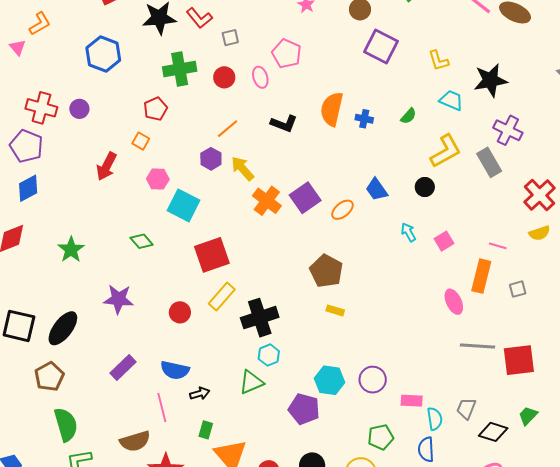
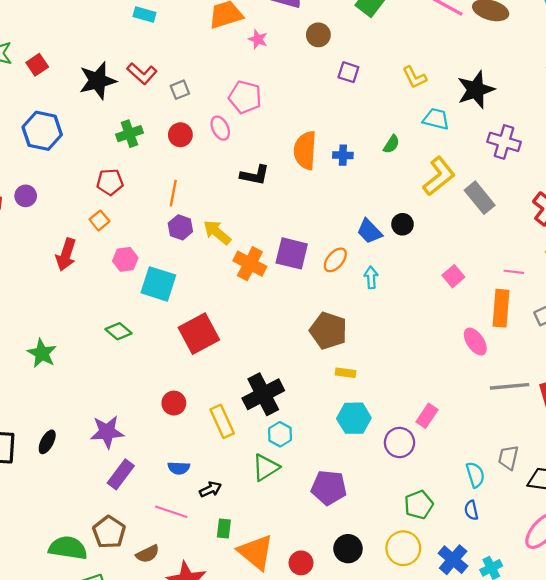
purple square: (381, 47) -> (348, 72), size x0.6
green cross: (180, 69) -> (129, 134), size x0.7
red pentagon: (156, 109) -> (110, 182), turned 30
orange line: (228, 129) -> (173, 193), moved, turned -30
orange square: (141, 141) -> (99, 220), turned 30
gray rectangle: (489, 162) -> (480, 198), moved
black circle: (425, 187) -> (402, 224), moved
purple square: (305, 198) -> (292, 253), turned -32
cyan arrow: (408, 232) -> (371, 277), moved, turned 36
yellow rectangle: (222, 297) -> (222, 421), moved, turned -56
purple star: (119, 299) -> (107, 432), moved
black ellipse: (63, 328) -> (47, 442), size x0.6
blue semicircle: (175, 370) -> (179, 468), size x0.7
brown pentagon: (49, 377) -> (109, 532), moved
cyan hexagon: (330, 380) -> (354, 418), moved
pink rectangle: (412, 401) -> (427, 416), moved, turned -50
pink line: (162, 408) -> (171, 512), turned -48
green semicircle: (66, 425) -> (68, 548), turned -56
brown semicircle: (135, 441) -> (148, 554), size x0.7
blue semicircle: (426, 449) -> (471, 510), size x0.7

